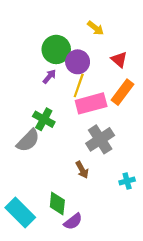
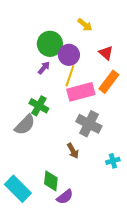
gray cross: (100, 139) -> (89, 124), turned -30

